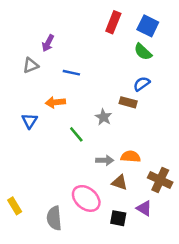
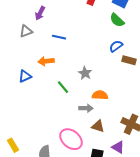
brown rectangle: (128, 102) -> (129, 60), moved
blue triangle: (29, 121) -> (25, 76), turned 32
orange semicircle: (131, 157) -> (100, 95), moved

